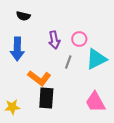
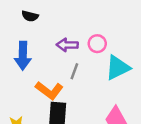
purple arrow: (54, 40) -> (67, 45), turned 102
gray line: (68, 62) -> (74, 71), moved

